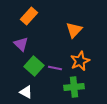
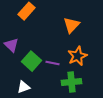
purple triangle: (21, 44) -> (11, 45), moved
white triangle: (26, 92) -> (23, 87), turned -48

